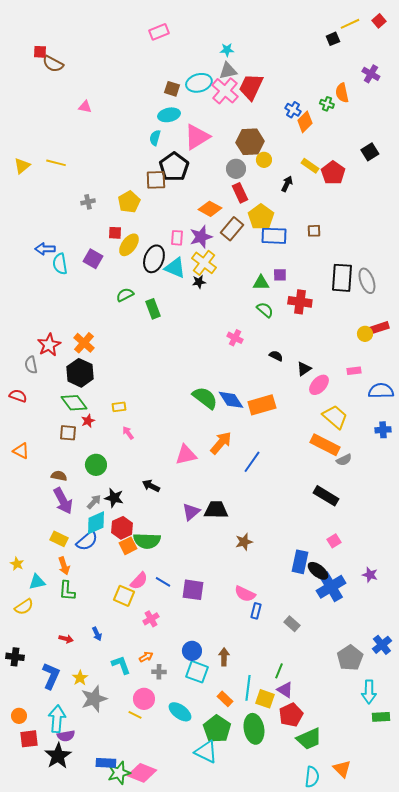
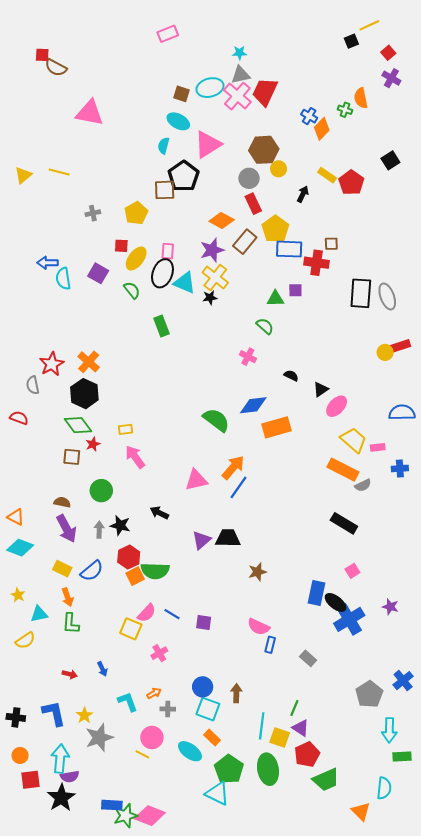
red square: (379, 21) -> (388, 53), moved
pink triangle: (85, 107) -> (90, 113), size x2.0
cyan ellipse: (169, 115) -> (178, 121), turned 40
pink rectangle: (177, 238) -> (168, 251), moved
green semicircle: (125, 295) -> (132, 290), moved, turned 78
red cross: (300, 302) -> (317, 263), moved
green semicircle: (265, 310) -> (265, 326), moved
pink rectangle: (354, 371) -> (378, 447), moved
blue diamond: (231, 400) -> (253, 405), moved, turned -64
blue cross: (383, 430) -> (400, 468), moved
pink arrow: (128, 433) -> (135, 457), size x1.6
orange triangle: (21, 451) -> (16, 517), moved
blue line: (252, 462) -> (238, 487), moved
gray arrow: (94, 502) -> (99, 530), turned -42
cyan diamond: (96, 523) -> (20, 548), moved, turned 45
purple square: (193, 590) -> (204, 623), size x0.7
black cross: (15, 657) -> (16, 717), moved
blue L-shape: (51, 676) -> (54, 713), turned -36
orange rectangle: (225, 699) -> (212, 738), moved
cyan semicircle: (312, 777) -> (384, 788), moved

